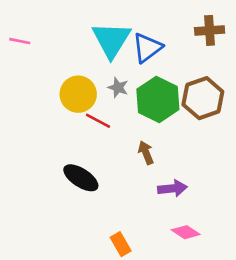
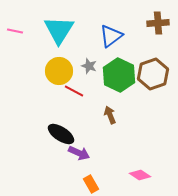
cyan triangle: (111, 40) -> (59, 30), moved
purple arrow: (172, 188) -> (79, 153), moved, turned 30

